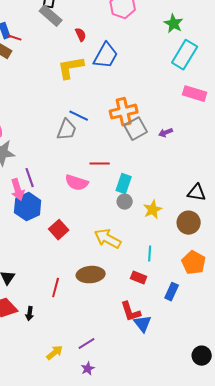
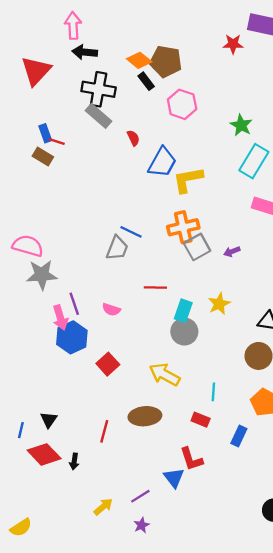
yellow L-shape: (71, 68) -> (188, 180), moved
pink semicircle: (77, 183) -> (111, 310), moved, size x0.7
gray circle: (125, 202) -> (184, 332), size x1.5
yellow star: (153, 210) -> (219, 304), moved
blue triangle: (143, 324) -> (174, 478), moved

